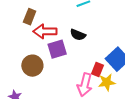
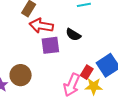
brown circle: (32, 66) -> (21, 75), moved

